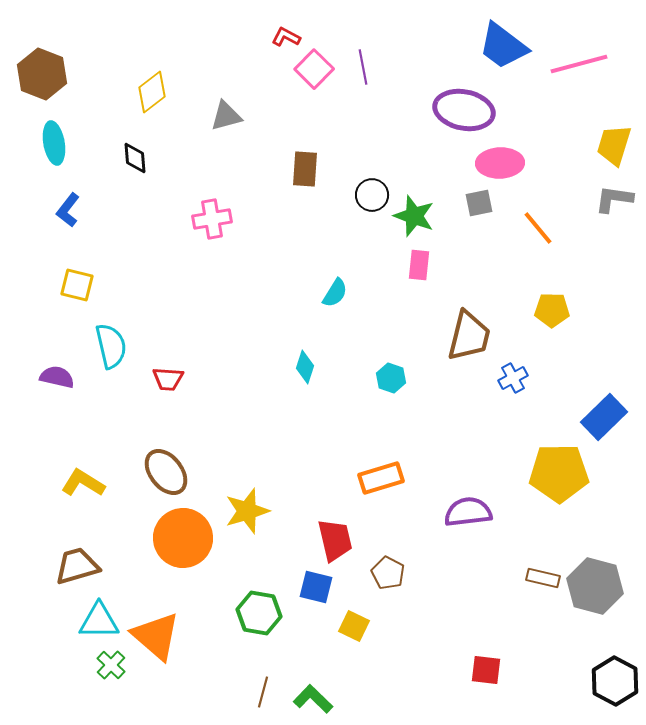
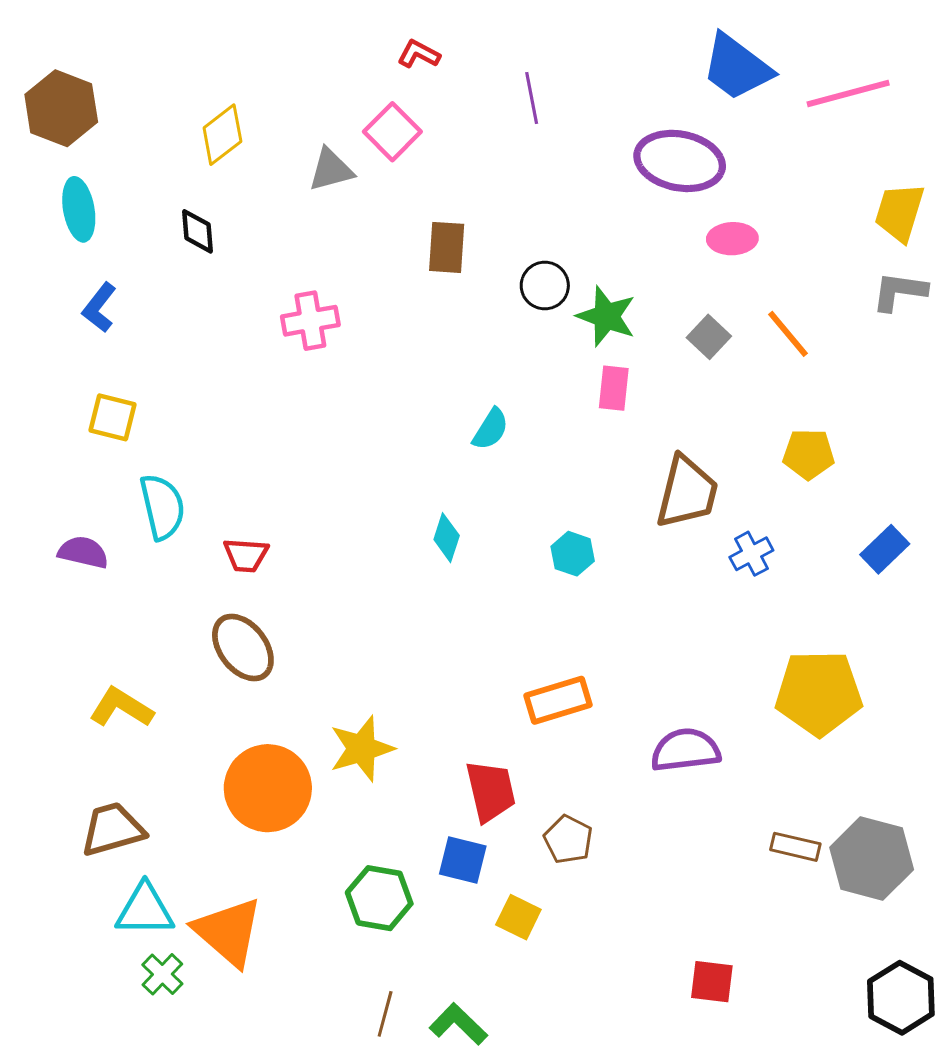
pink square: (314, 69) -> (392, 132), moved
pink ellipse: (500, 163) -> (732, 239), size x0.7
gray square: (479, 203) -> (709, 337), moved, turned -36
blue rectangle: (604, 417) -> (885, 549), moved, size x0.7
brown ellipse: (166, 472) -> (243, 647), moved

